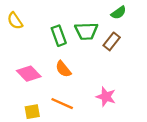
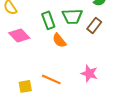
orange semicircle: (63, 69) -> (59, 40), moved
pink diamond: (29, 74) -> (19, 35), moved

